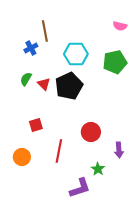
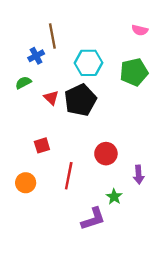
green semicircle: (26, 79) -> (23, 83), moved, turned 32

